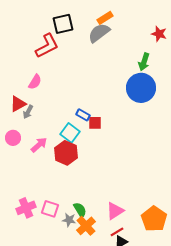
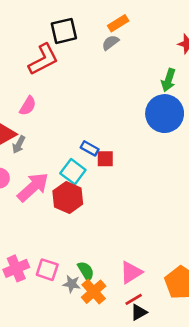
gray semicircle: (99, 33) -> (110, 43), size x0.6
pink arrow: (39, 145) -> (33, 187), size x1.5

